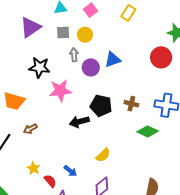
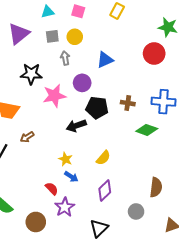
pink square: (90, 10) -> (78, 11), turned -32
purple circle: (91, 67) -> (82, 83), moved
yellow star: (33, 168) -> (65, 159), moved

